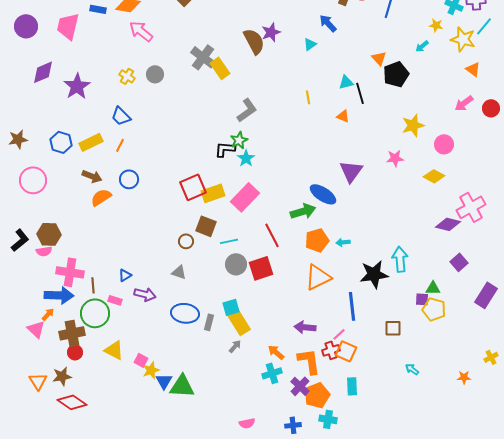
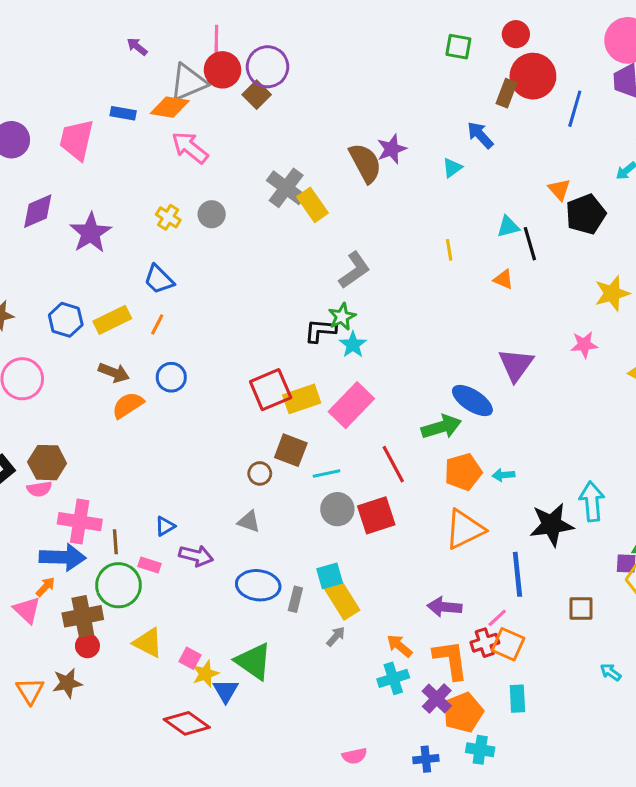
green triangle: (182, 386) -> (254, 661), moved, turned 32
red diamond: (72, 402) -> (187, 723), moved

